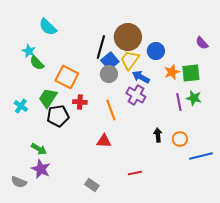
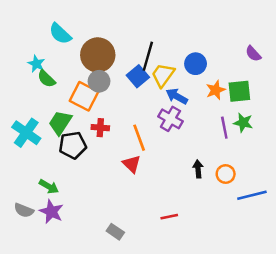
brown circle: (128, 37) -> (98, 55), moved
black line: (101, 47) -> (148, 56), moved
gray circle: (109, 74) -> (99, 81), moved
cyan cross: (21, 106) -> (26, 133), size x1.6
red triangle: (104, 141) -> (132, 164), moved, turned 42
gray semicircle: (19, 182) -> (24, 210), moved

